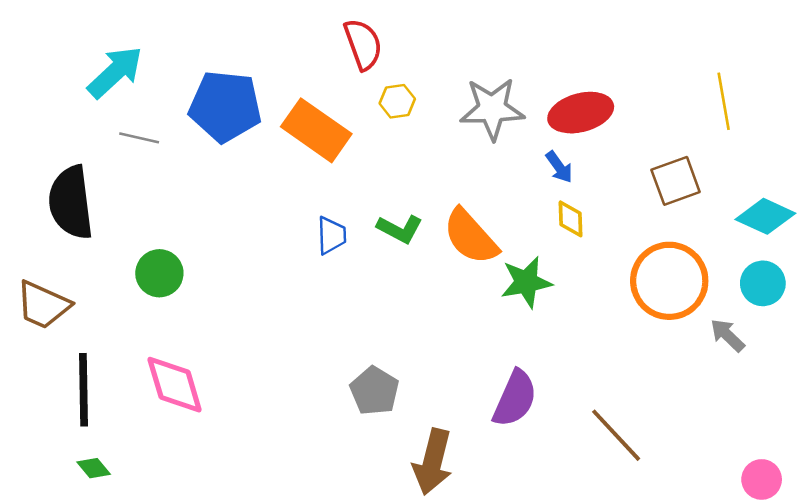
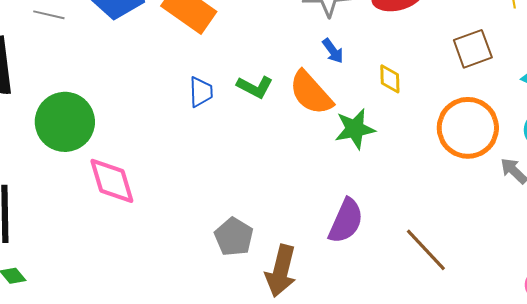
blue arrow: (559, 167) -> (333, 51), moved
green circle: (159, 273) -> (65, 122), size x1.6
pink diamond: (175, 385) -> (112, 181), moved
gray pentagon: (374, 391) -> (234, 237), moved

